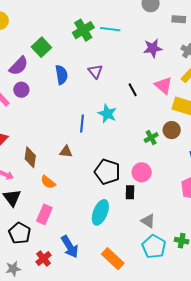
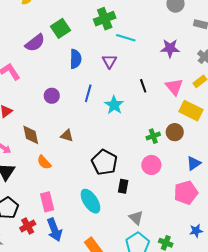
cyan line: (110, 29) -> (126, 38), moved
purple circle: (21, 90) -> (52, 96), moved
blue line: (82, 123) -> (88, 93), moved
brown diamond: (30, 157) -> (31, 135), turned -30
pink circle: (142, 172) -> (151, 165), moved
cyan ellipse: (100, 212) -> (90, 201), turned -65
pink rectangle: (44, 214) -> (47, 202), moved, turned -48
red cross: (44, 259) -> (28, 226), moved

